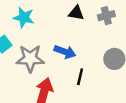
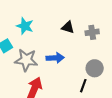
blue arrow: (65, 52) -> (55, 58), turned -30
black line: (80, 77) -> (83, 86), moved

